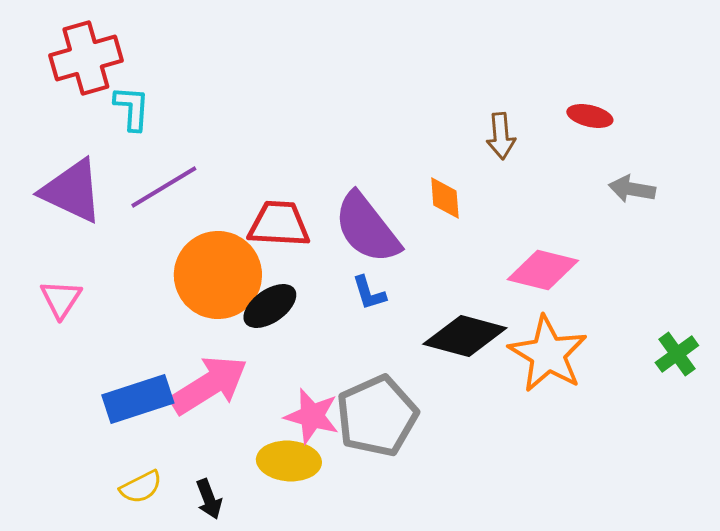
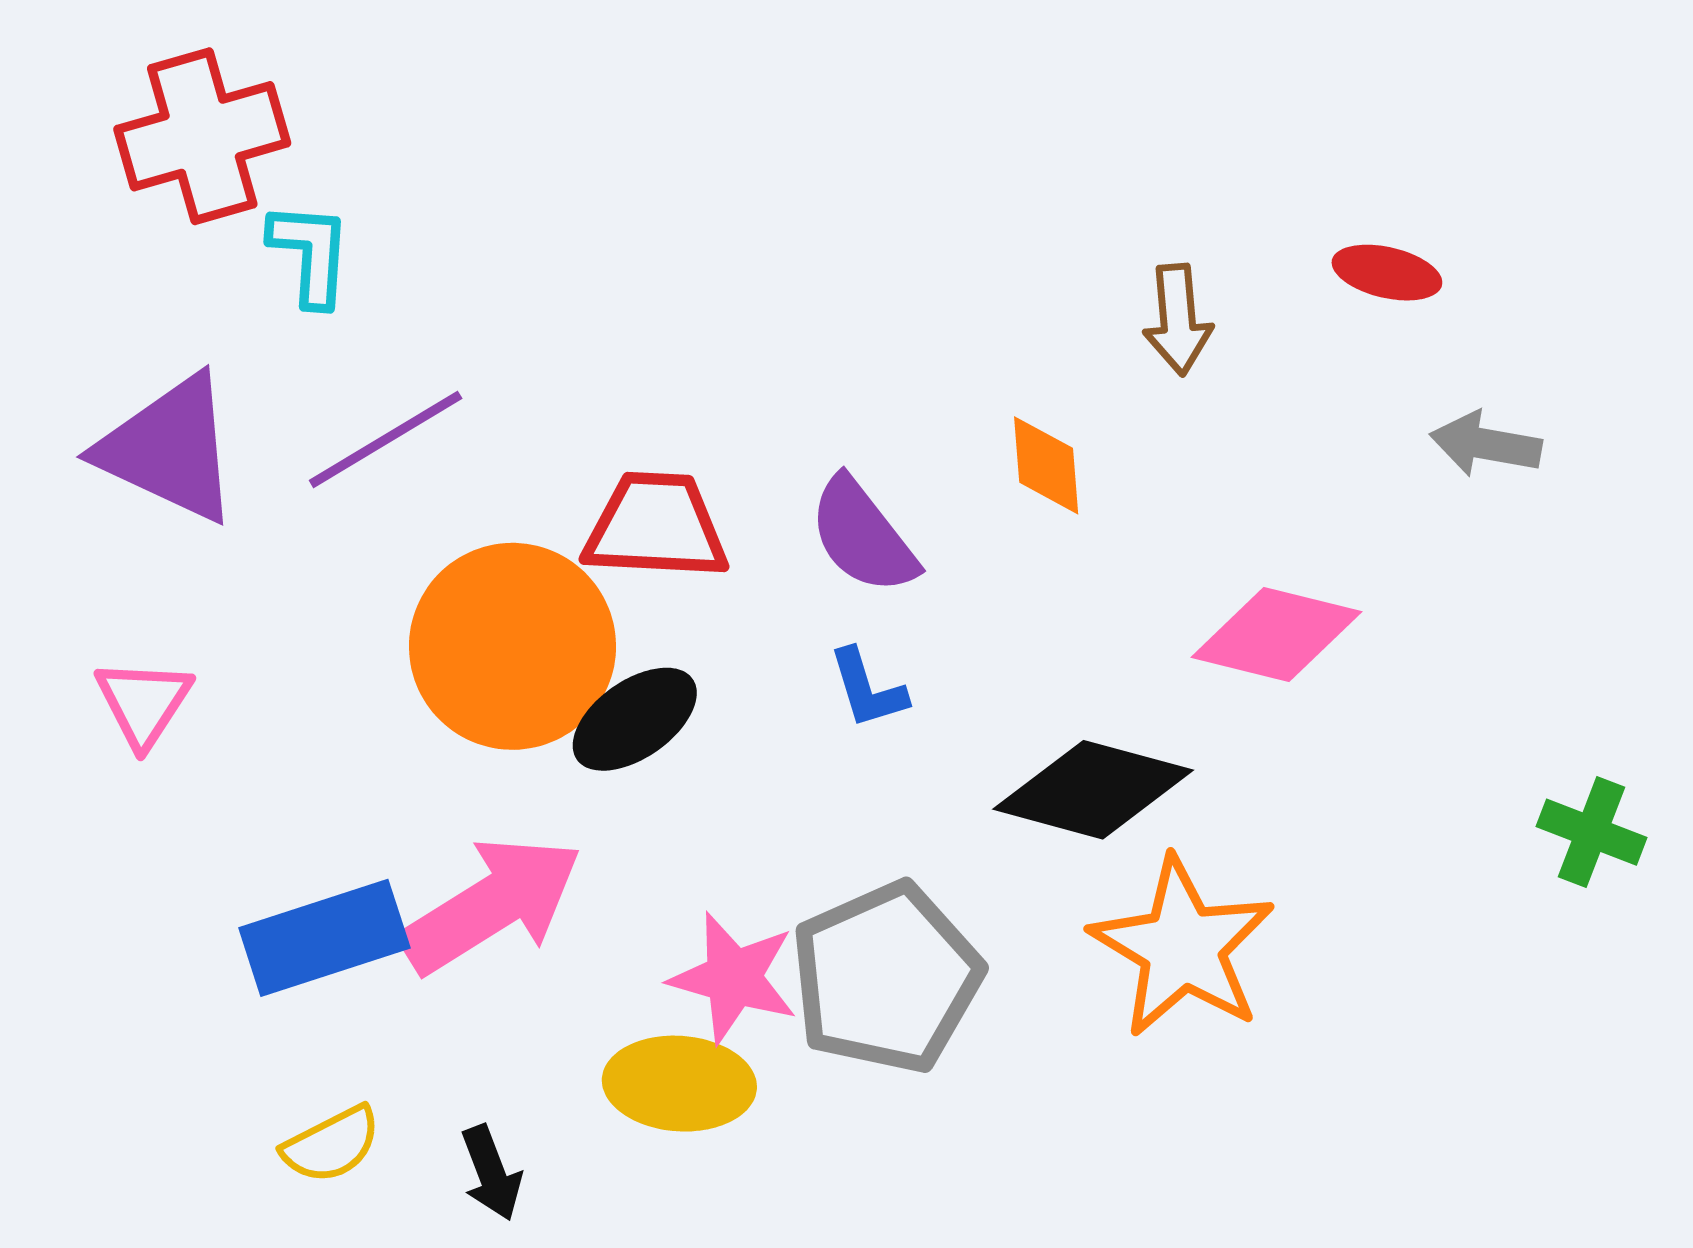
purple semicircle: (367, 228) -> (863, 536), size x0.7
orange star: (548, 354) -> (1182, 947), moved
green cross: (677, 354) -> (1591, 832), turned -33

